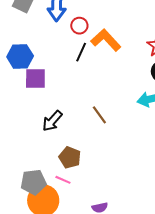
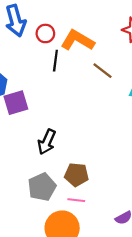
brown line: (99, 115) -> (103, 71), moved
gray pentagon: (33, 182) -> (42, 187), moved

